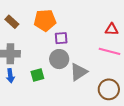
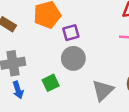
gray triangle: (79, 72) -> (103, 90), moved

